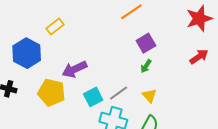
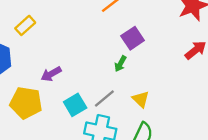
green arrow: (146, 66) -> (120, 64), moved
purple arrow: (74, 69) -> (51, 74), size x0.7

